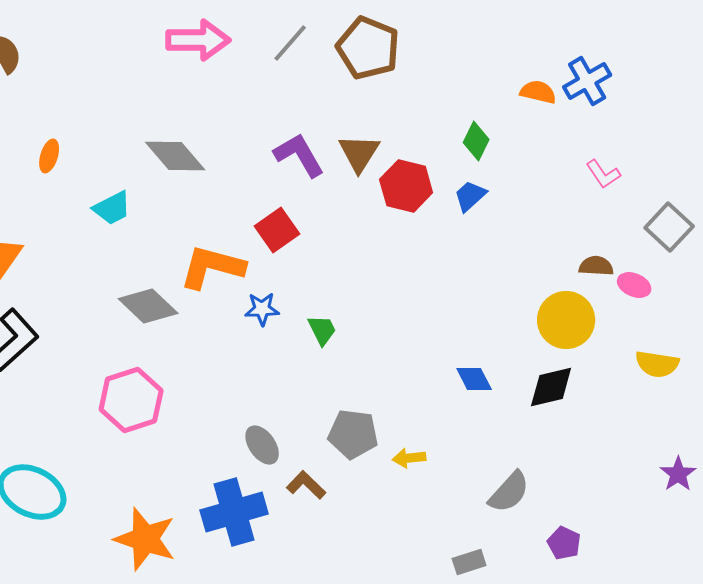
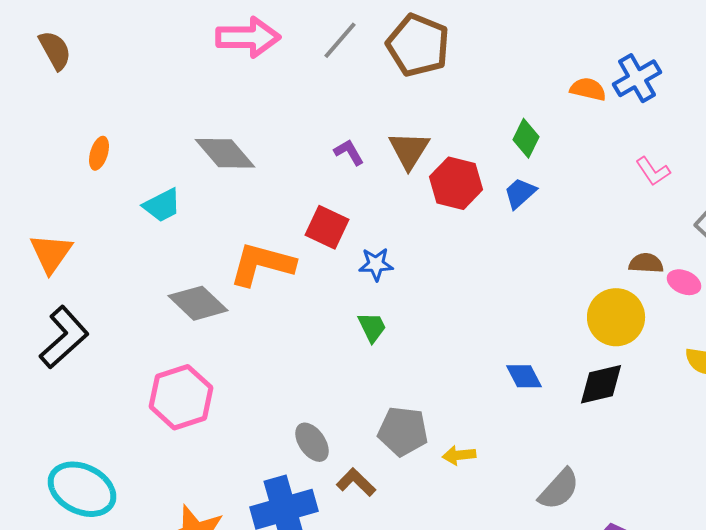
purple L-shape: (299, 155) -> (349, 152), size x0.6
red square: (277, 230) -> (327, 227), turned -30
blue star: (262, 309) -> (376, 264), moved

